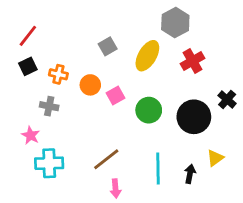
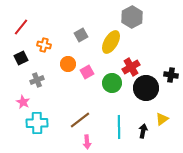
red cross: (193, 61) -> (131, 67), moved
black square: (28, 66) -> (21, 58), moved
orange cross: (58, 74) -> (44, 45), moved
black cross: (227, 100) -> (171, 75), turned -32
gray cross: (49, 106) -> (37, 80), turned -32

